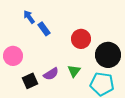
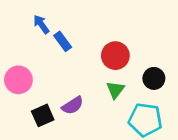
black circle: (108, 55) -> (154, 78), size x0.6
green triangle: (74, 71) -> (115, 90), moved

